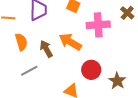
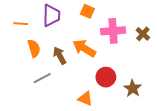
brown cross: (127, 13) -> (143, 34), moved

